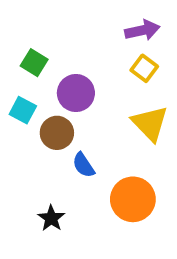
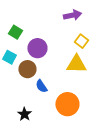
yellow square: (144, 68) -> (81, 41), moved
yellow triangle: (150, 123) -> (76, 64), turned -45

